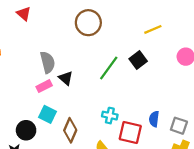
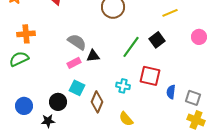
gray semicircle: (48, 62) -> (77, 42), turned -42
black triangle: (66, 78) -> (93, 56), turned -48
cyan cross: (110, 116) -> (123, 86), moved
red square: (130, 133) -> (150, 76), moved

